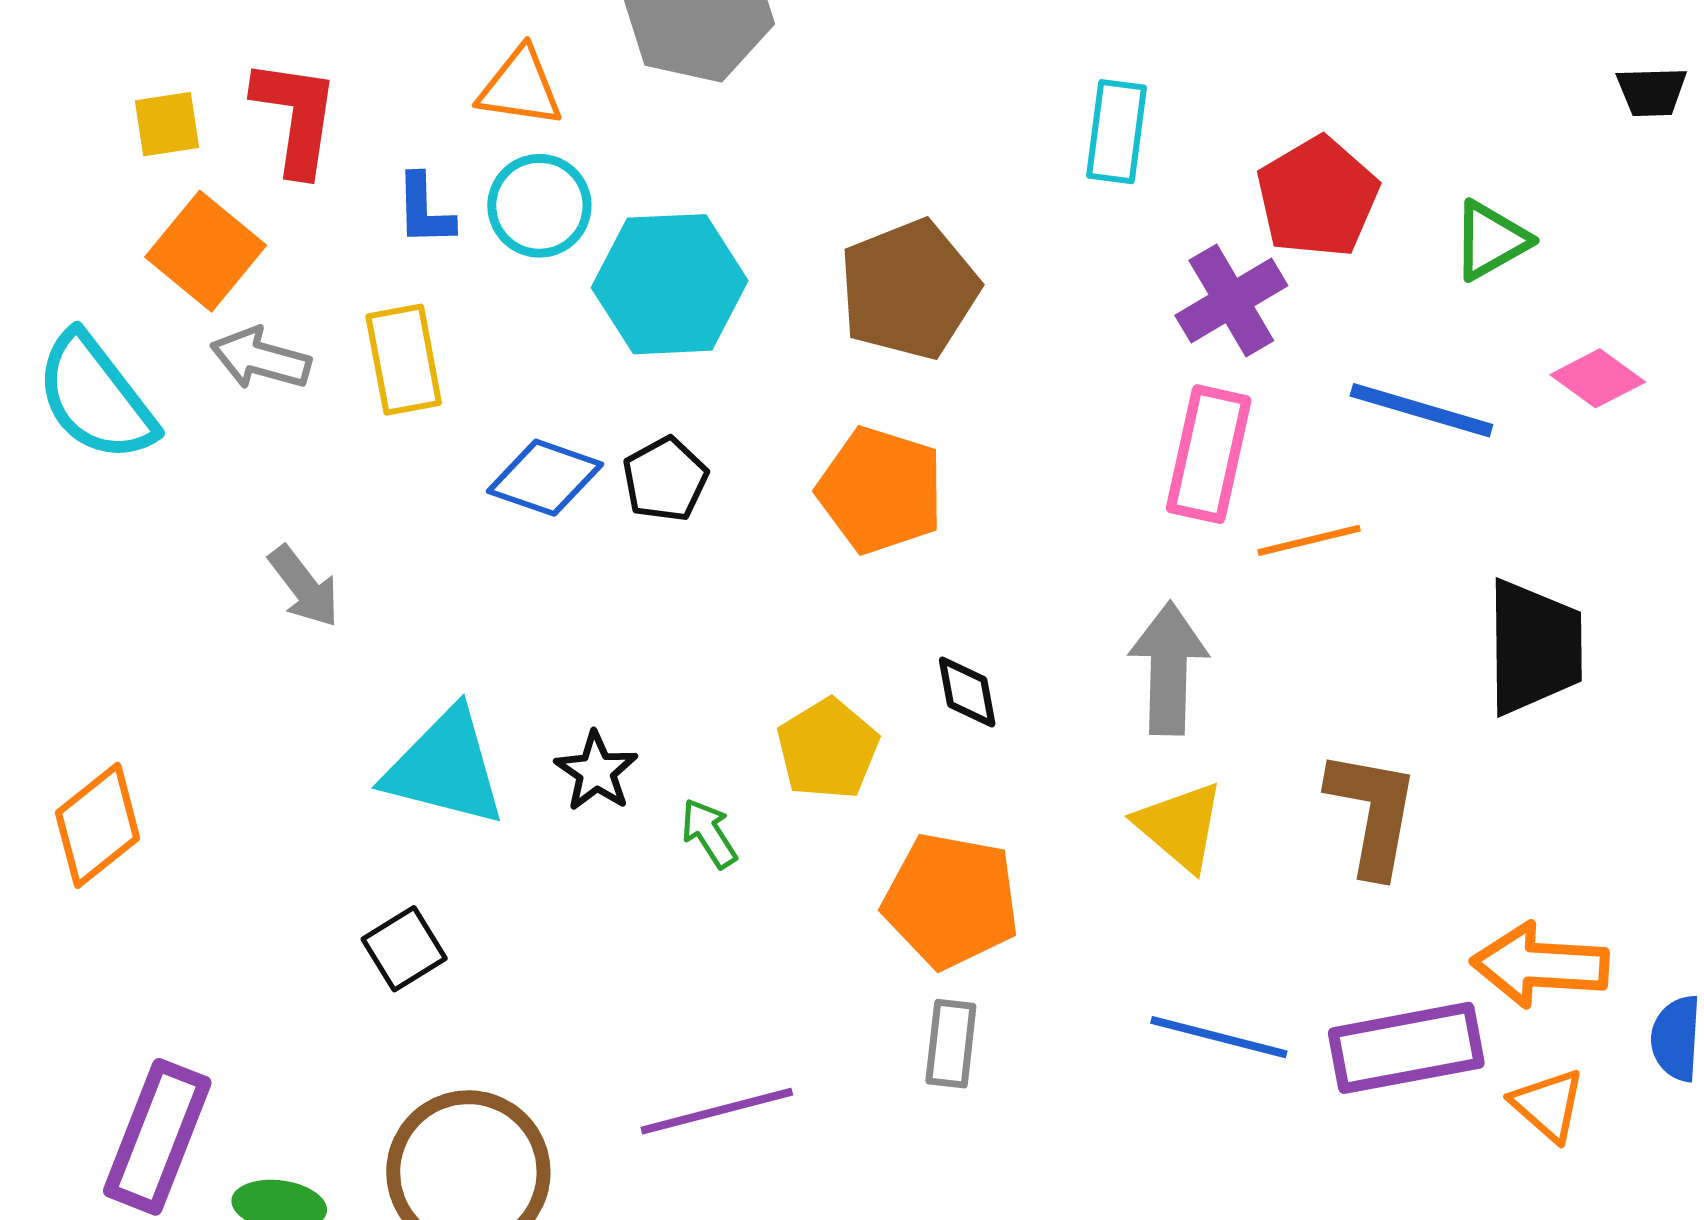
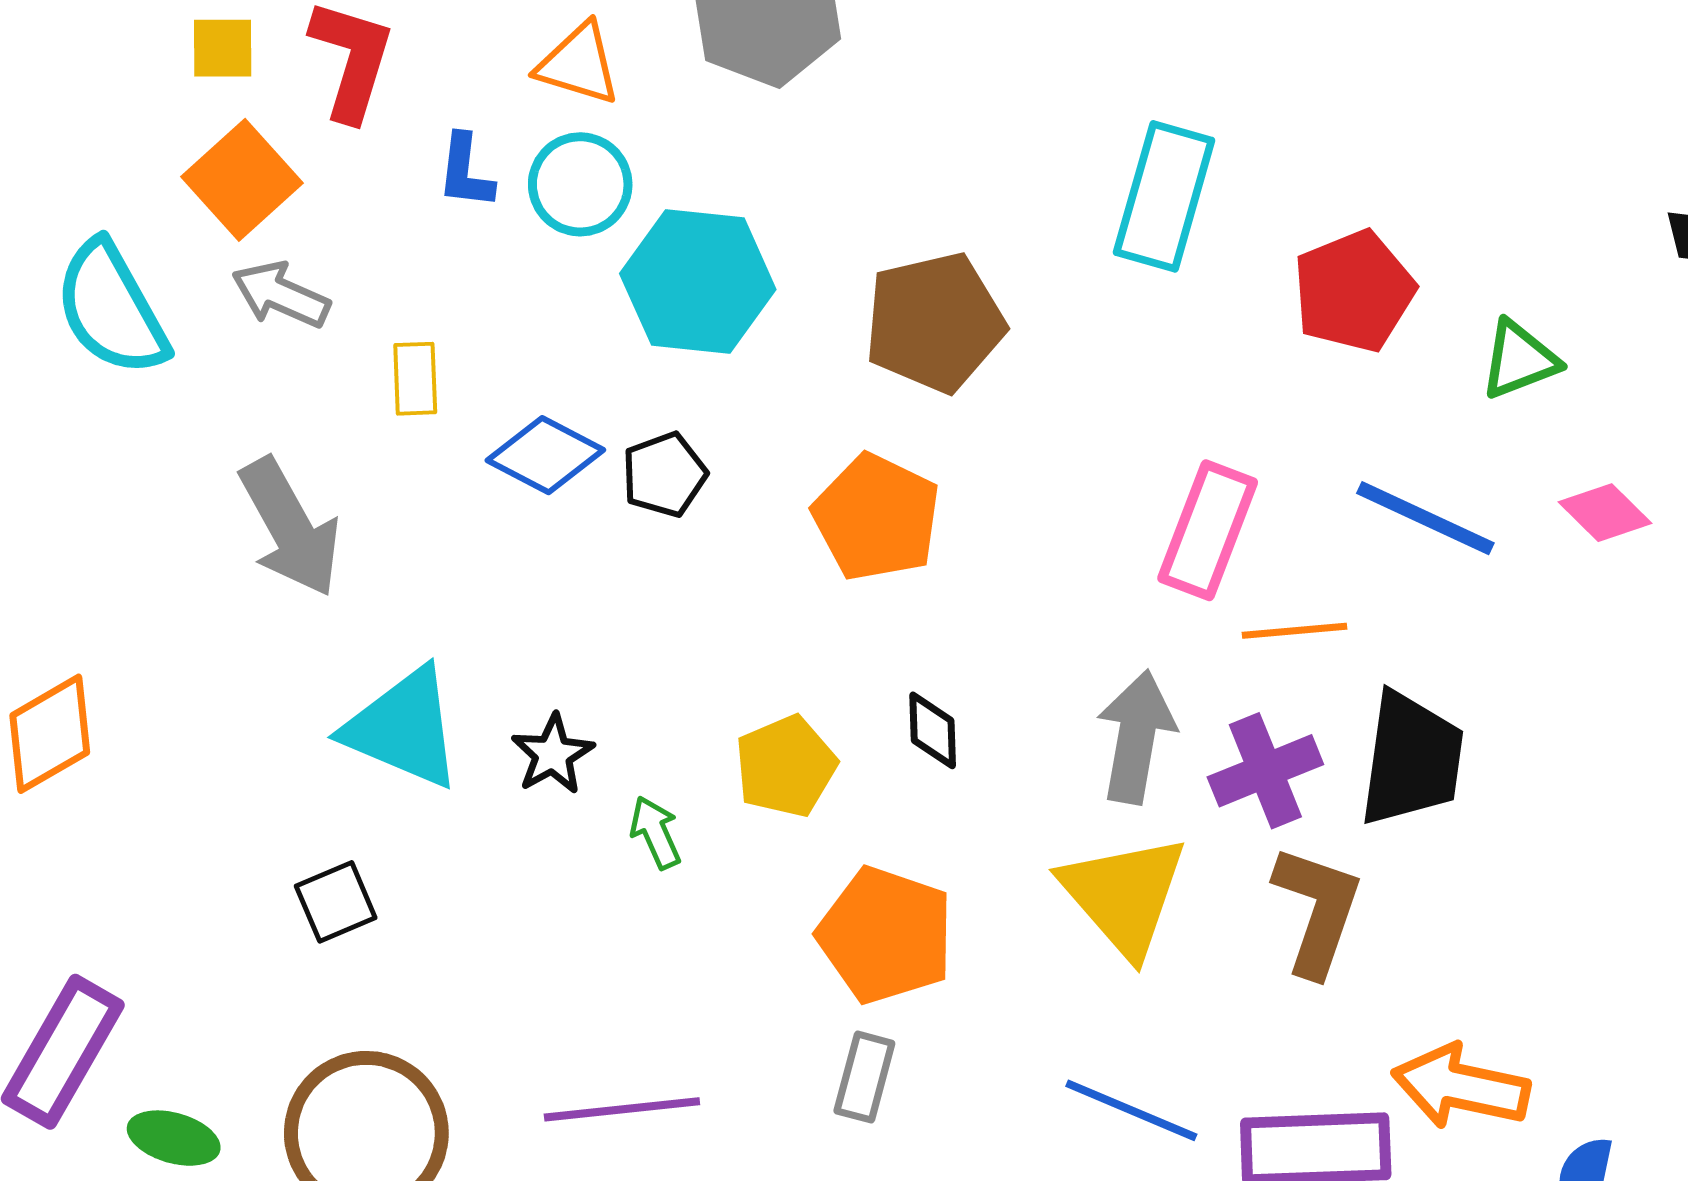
cyan rectangle: (1117, 132) -> (1164, 196), size x1.4
purple cross: (1231, 300) -> (1265, 771), moved
yellow rectangle: (404, 360) -> (415, 379), moved, size x0.7
gray arrow: (304, 586) -> (290, 527), size x1.6
black trapezoid: (1534, 647) -> (1411, 759), moved
yellow triangle: (1180, 826) -> (1124, 895), size x1.4

